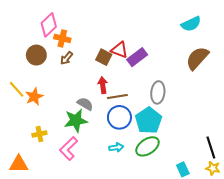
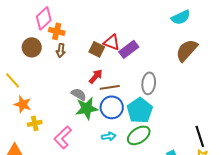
brown arrow: (66, 58) -> (61, 50), turned -32
red arrow: (103, 85) -> (96, 76), turned 49
orange star: (34, 97) -> (23, 104), moved, turned -30
green star: (76, 120) -> (87, 108), moved

